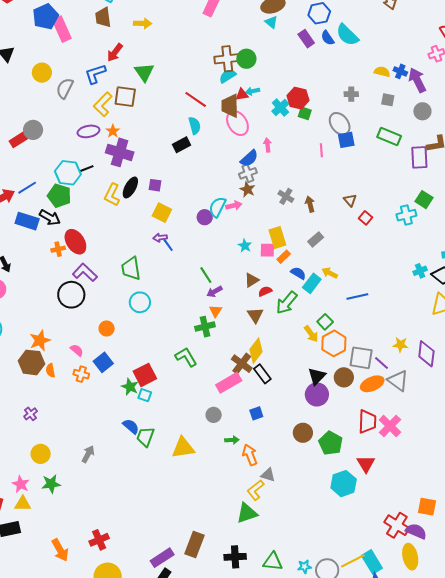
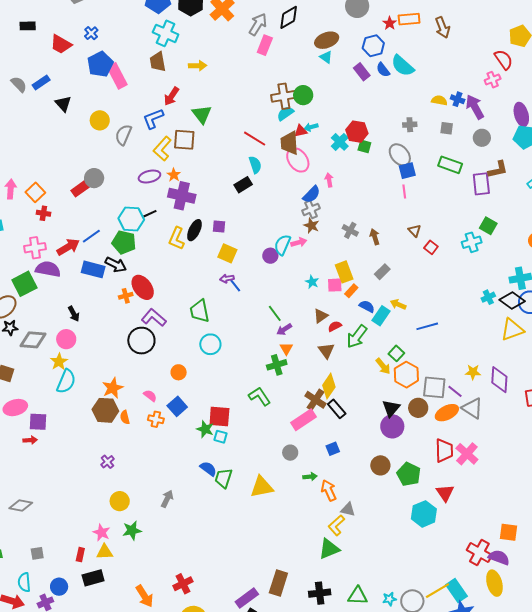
pink line: (321, 150) -> (404, 191), moved
red square: (145, 375) -> (219, 416), turned 35

